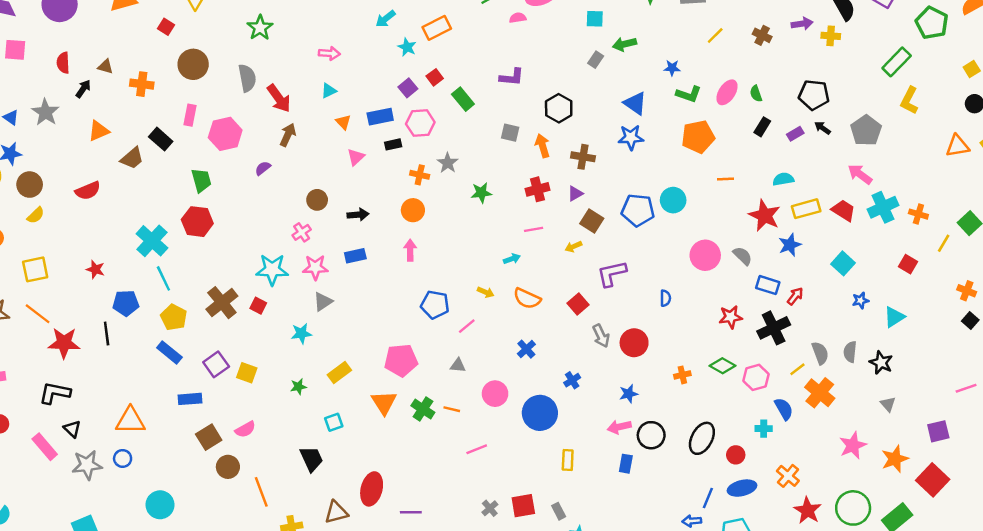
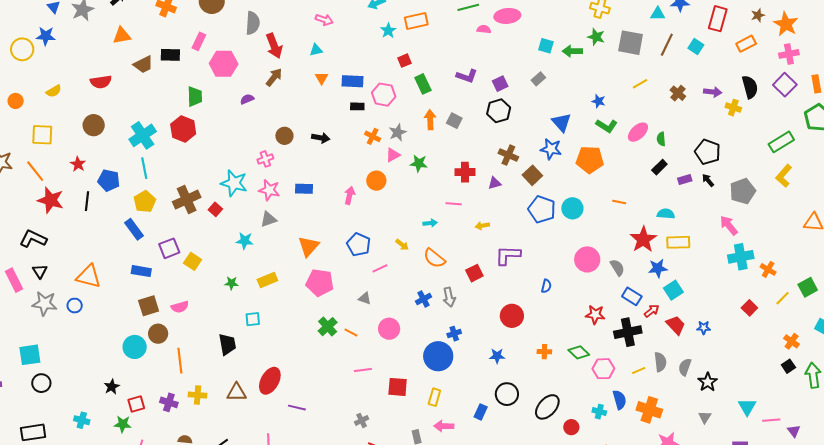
green arrow: (624, 44) -> (572, 51), moved
purple square: (408, 88) -> (500, 84), moved
orange pentagon: (698, 137) -> (590, 160), moved
black rectangle: (161, 139) -> (170, 55), turned -54
orange arrow: (542, 146) -> (430, 120), moved
pink triangle: (356, 157) -> (393, 155), moved
brown circle: (30, 185) -> (94, 125), moved
orange circle: (413, 210) -> (376, 181), moved
red trapezoid: (844, 210) -> (676, 325), moved
black arrow: (358, 215) -> (321, 138), moved
brown square: (592, 221) -> (532, 175), moved
cyan square: (843, 263) -> (673, 290), moved
red star: (95, 269) -> (78, 164), moved
cyan triangle: (894, 317) -> (747, 407), moved, turned -42
gray arrow: (601, 336) -> (449, 297), moved
orange cross: (820, 393) -> (649, 410), moved, turned -35
orange triangle: (384, 403) -> (309, 246), moved
blue circle: (540, 413) -> (438, 356), moved
pink arrow: (619, 427) -> (444, 426), moved
cyan circle: (160, 505) -> (135, 347), moved
red square: (523, 506) -> (398, 387), moved

